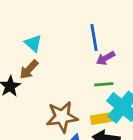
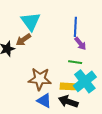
cyan triangle: (33, 43) -> (31, 21), size x1.5
purple arrow: (105, 58) -> (80, 44), turned -112

